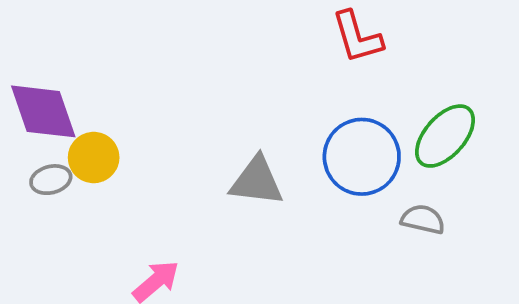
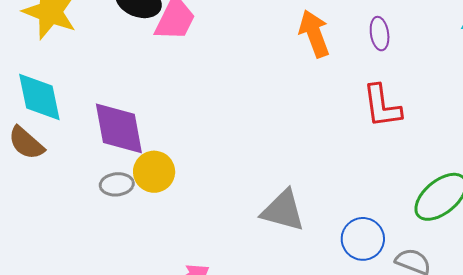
blue circle: (362, 157) -> (363, 239), moved, size x0.7

